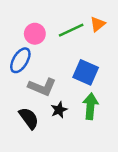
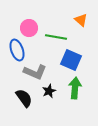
orange triangle: (98, 24) -> (81, 20), turned -40
green line: (71, 30) -> (56, 37), moved, turned 35
blue ellipse: (20, 60) -> (17, 50), turned -50

